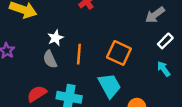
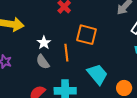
orange square: (119, 53) -> (87, 35), moved

